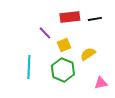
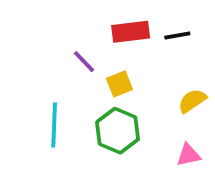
yellow semicircle: (88, 54) -> (192, 101), moved

